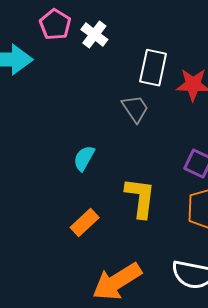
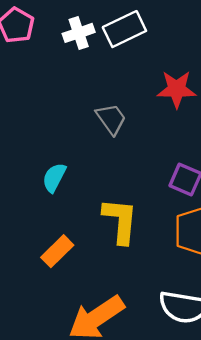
white cross: (94, 34) -> (79, 33), moved, turned 36
white rectangle: (153, 68) -> (124, 29), moved, turned 54

